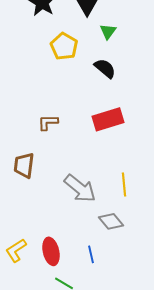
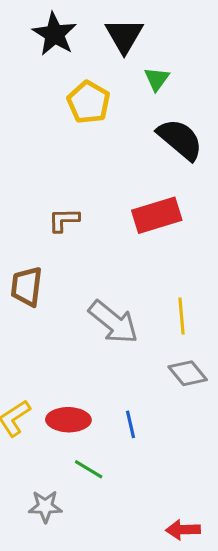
black semicircle: (105, 68) -> (180, 139), moved, size x1.4
gray diamond: (111, 221) -> (188, 373), moved
red ellipse: (51, 251) -> (68, 420), turned -76

